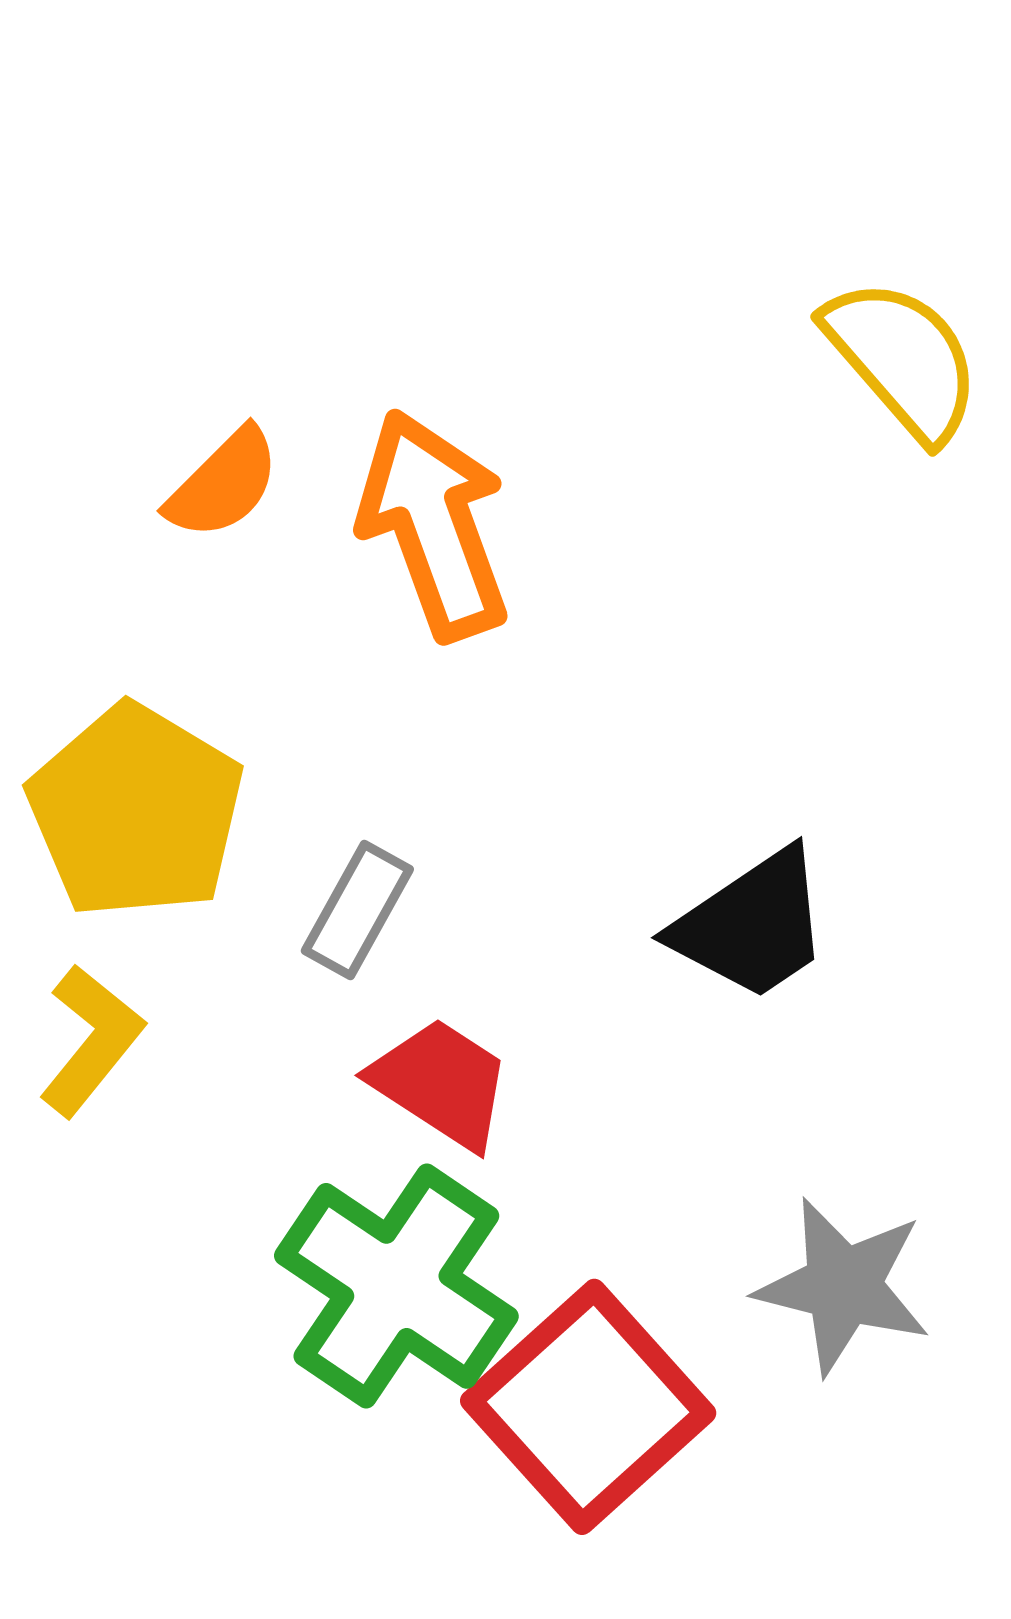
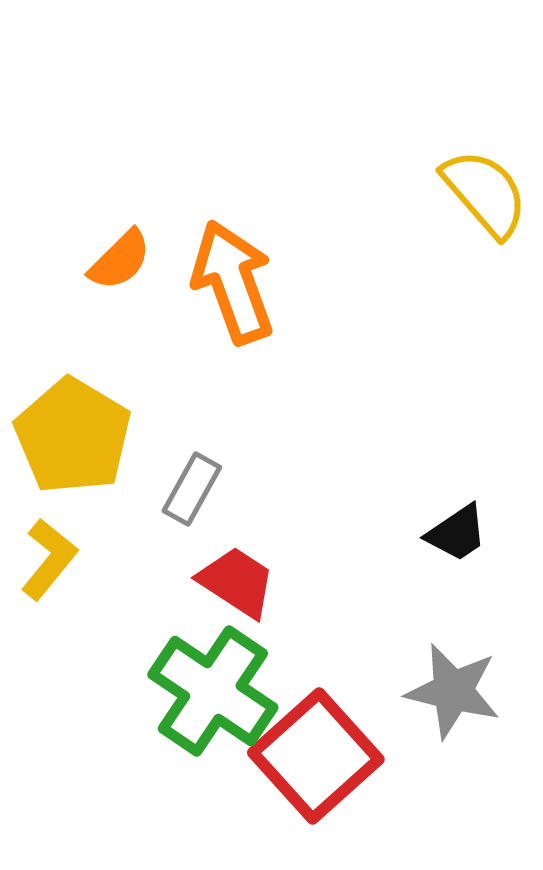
black trapezoid: (752, 925) -> (457, 533), moved, size x0.7

